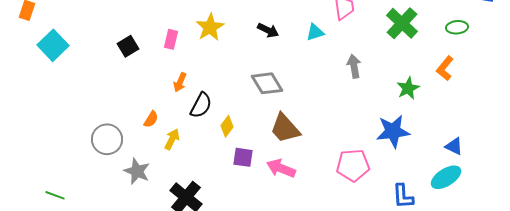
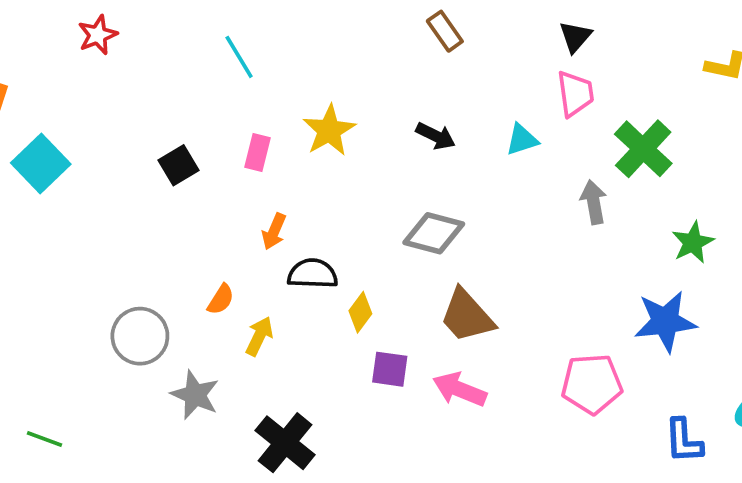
green cross: (402, 23) -> (643, 149), moved
gray diamond: (267, 83) -> (434, 233), turned -44
black semicircle: (201, 105) -> (313, 274), turned -116

